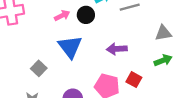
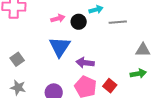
purple arrow: (117, 49) -> (85, 63), moved
gray square: (39, 68) -> (17, 59), moved

